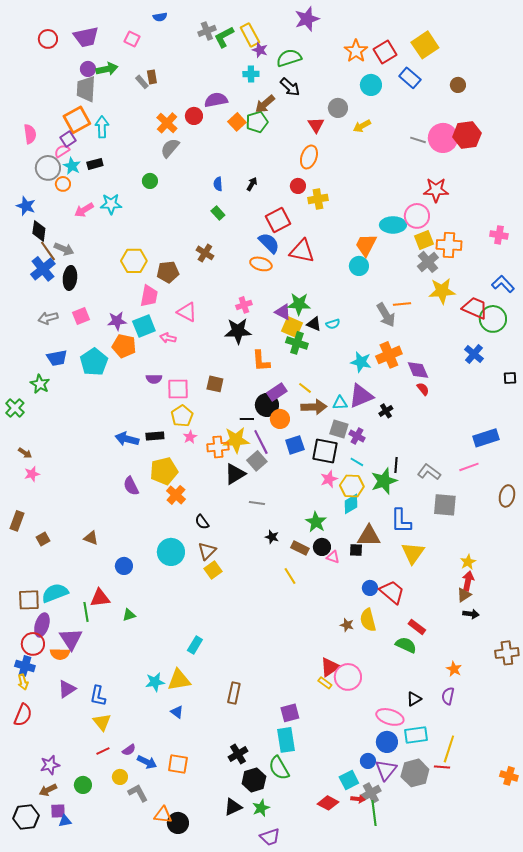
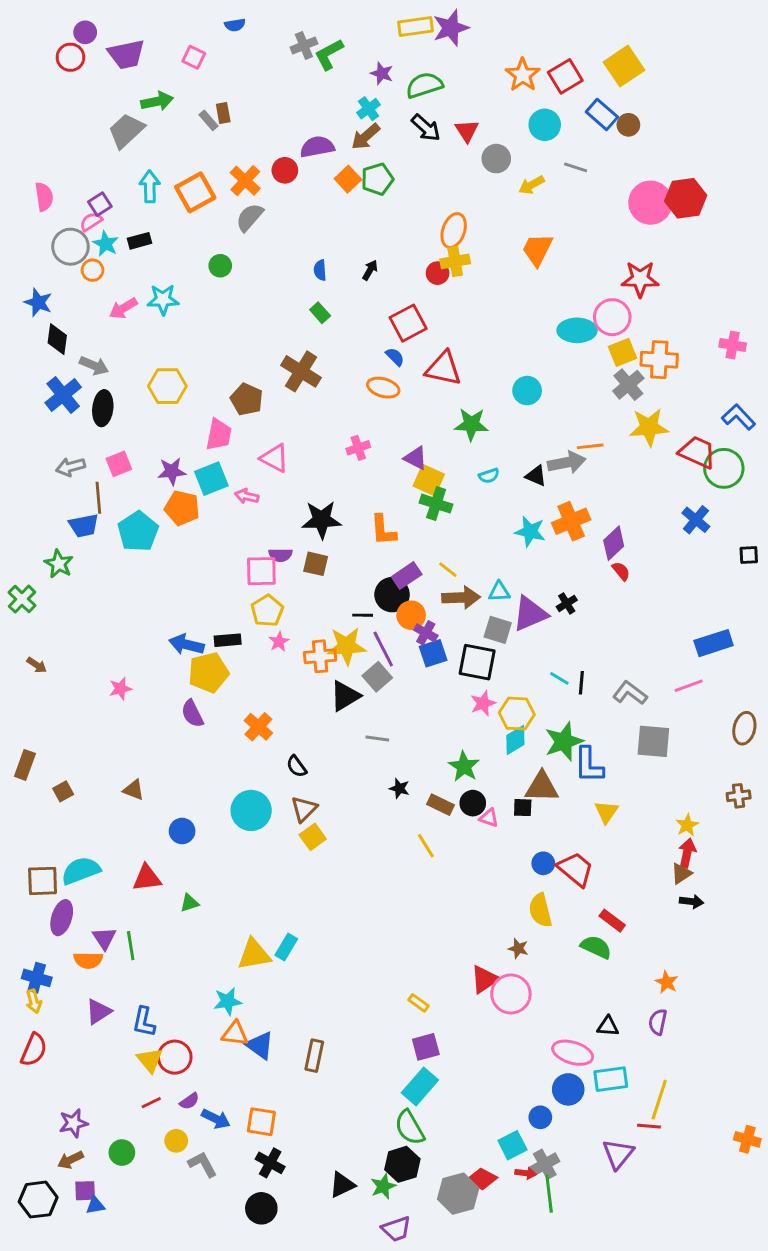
yellow rectangle: (250, 35) -> (416, 26), moved, turned -70
purple circle: (88, 69) -> (85, 32), moved
cyan cross: (251, 74) -> (369, 109), turned -35
brown circle: (458, 85) -> (628, 125), moved
gray trapezoid: (86, 89) -> (126, 131), turned 44
brown arrow: (265, 104) -> (366, 137), moved
orange square: (77, 120) -> (195, 192), moved
red triangle: (316, 125) -> (467, 131), moved
gray line: (418, 140) -> (576, 167), moved
yellow cross: (318, 199) -> (455, 261), moved
blue semicircle: (269, 243) -> (395, 357), size x0.6
orange trapezoid: (366, 245) -> (537, 250), moved
brown line: (48, 251) -> (98, 498), moved, turned 30
brown cross: (205, 253) -> (301, 371), size x1.5
yellow hexagon: (134, 261) -> (167, 386), moved
brown pentagon: (168, 272) -> (247, 399), turned 30
green star: (299, 304) -> (471, 424), moved
gray arrow: (386, 315) -> (567, 462), turned -70
black triangle: (314, 324) -> (536, 476), moved
black star: (238, 331) -> (322, 520), moved
purple diamond: (418, 370) -> (614, 543), turned 70
purple semicircle: (154, 379) -> (280, 555), moved
purple triangle: (361, 396) -> (530, 614), moved
purple cross: (357, 436) -> (426, 633), moved
cyan line: (357, 462) -> (559, 678), moved
yellow pentagon: (164, 471) -> (208, 672), moved
pink star: (32, 474) -> (120, 689), moved
green star: (384, 481) -> (564, 741), moved
yellow triangle: (413, 553) -> (606, 812), size x0.7
green line: (86, 612) -> (131, 946), moved
brown star: (347, 625) -> (518, 948), moved
purple triangle: (71, 639) -> (104, 938), size x0.7
red circle: (33, 644) -> (175, 1057), moved
brown cross: (507, 653) -> (739, 796), moved, size x0.7
yellow triangle: (179, 680) -> (254, 954), moved
yellow rectangle: (325, 683) -> (418, 1003), moved
brown rectangle: (234, 693) -> (314, 1056), moved
black triangle: (414, 699) -> (608, 1026), turned 35
blue triangle: (177, 712) -> (260, 1045), size x1.5
cyan rectangle: (286, 740) -> (420, 1086), turned 50
black cross: (238, 754) -> (270, 1163), moved, turned -30
purple triangle: (386, 770) -> (618, 1154), moved
gray hexagon: (415, 773) -> (458, 1194), moved
black hexagon: (254, 780) -> (402, 1164), moved
orange triangle: (163, 815) -> (235, 1034), moved

